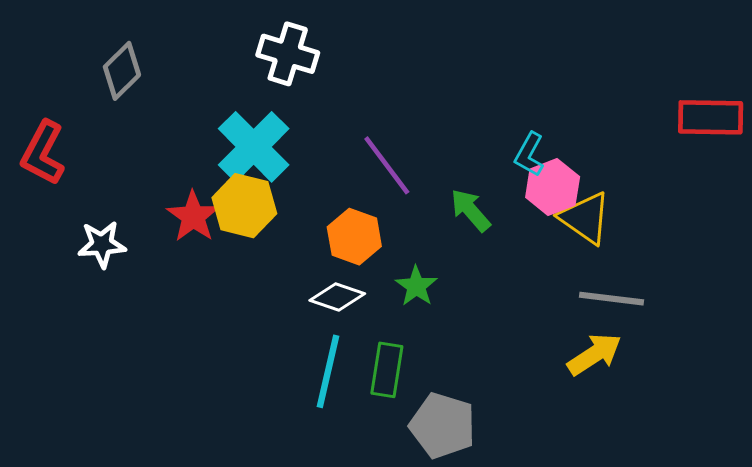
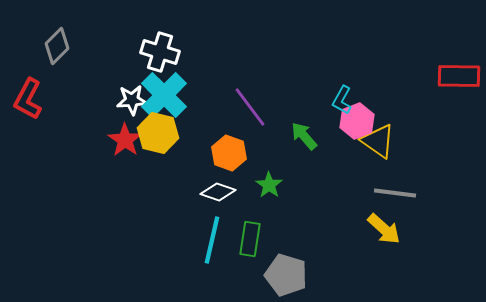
white cross: (288, 54) -> (160, 52), moved
gray diamond: (122, 71) -> (57, 46), moved
white star: (102, 244) -> (132, 100), moved
yellow arrow: (594, 354) -> (384, 229), turned 75

